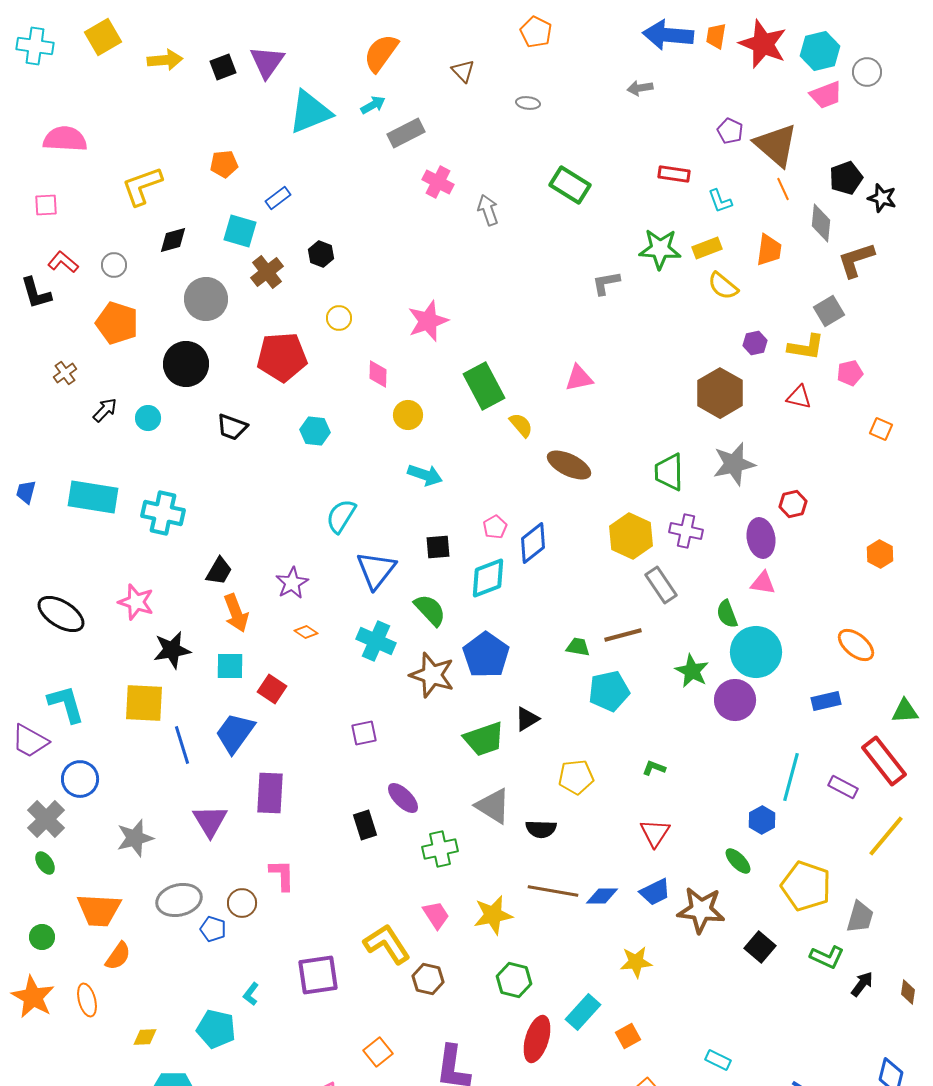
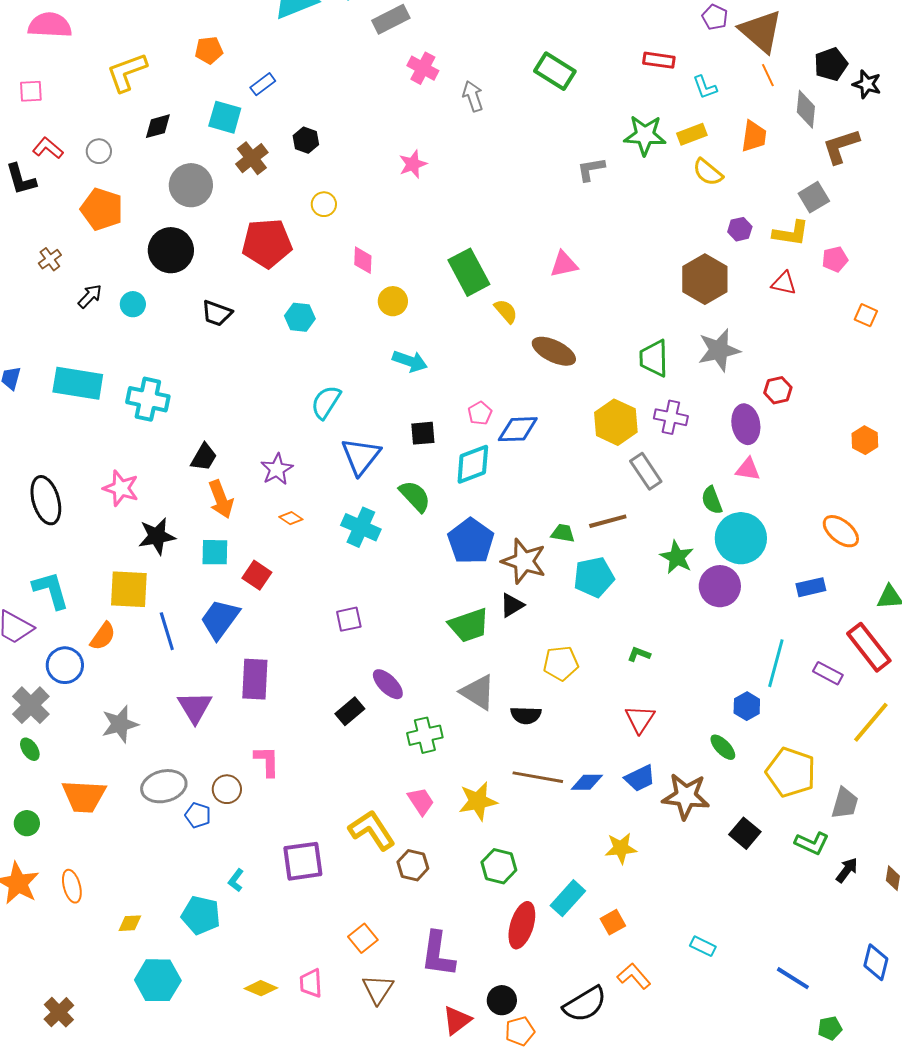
pink star: (428, 321) -> (413, 164), moved, size x0.7
blue diamond: (533, 543) -> (518, 429), turned 36
black ellipse: (61, 614) -> (46, 500), turned 42
brown star: (432, 675) -> (524, 561), moved
black rectangle: (365, 825) -> (350, 711), turned 68
orange semicircle: (118, 956) -> (103, 636), moved

